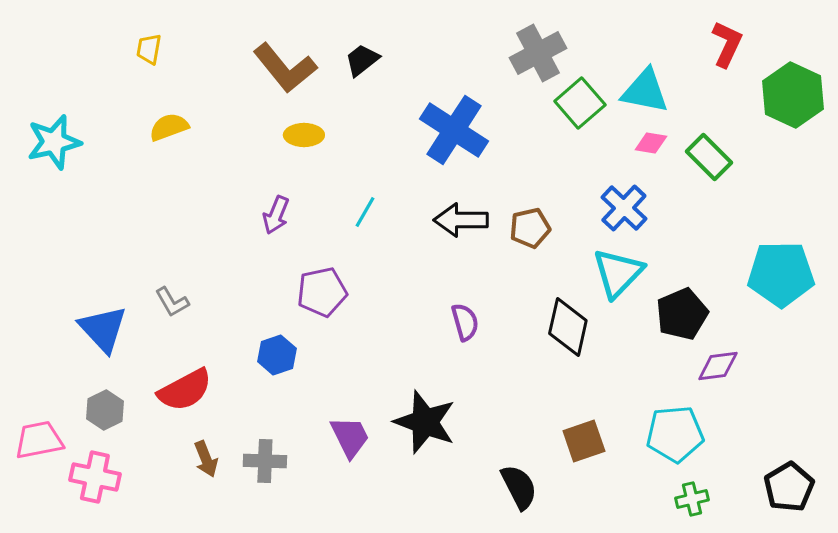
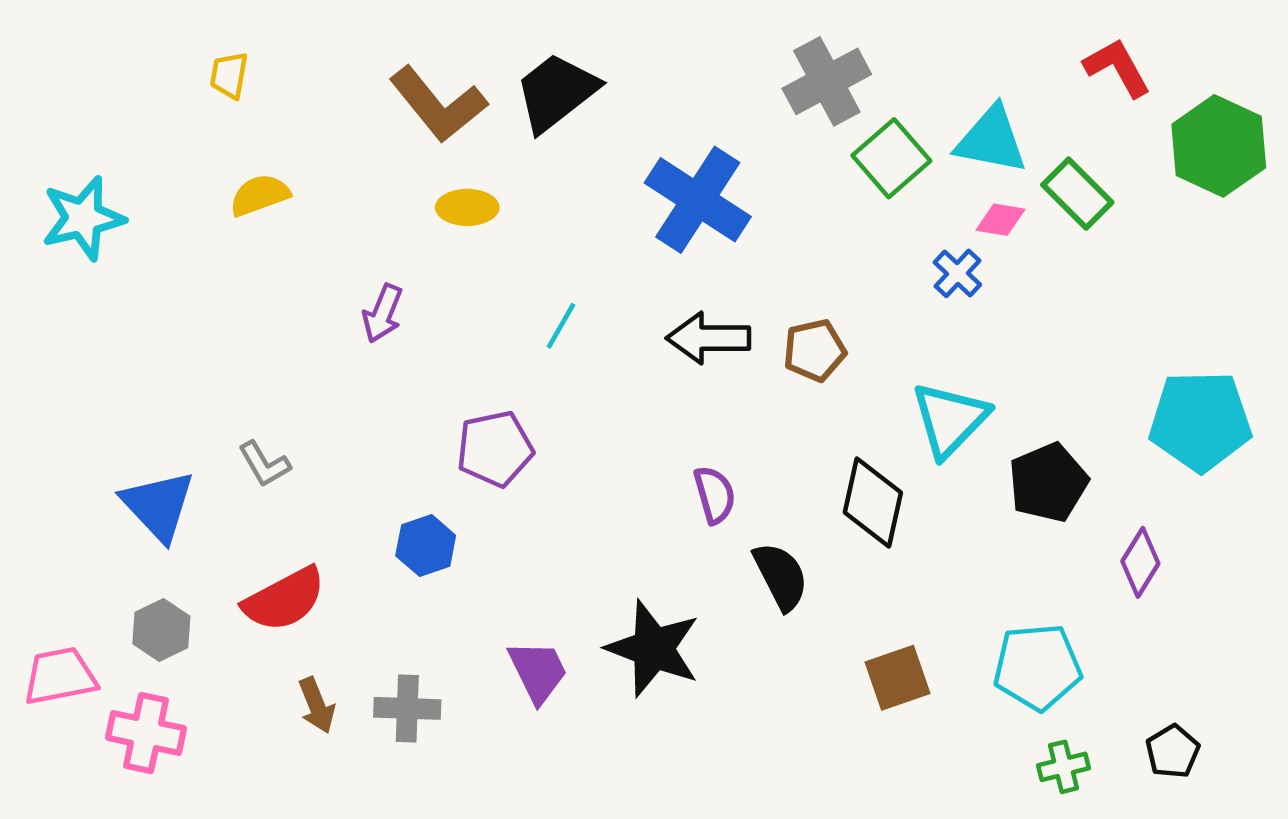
red L-shape: (727, 44) -> (1117, 68), turned -54
black trapezoid: (362, 60) -> (556, 92), size x1.6
green rectangle: (709, 157) -> (1077, 194), moved
blue cross: (624, 208) -> (957, 273), moved, size x0.7
purple arrow: (276, 215) -> (383, 313), moved
purple diamond: (718, 366) -> (1140, 562), moved, turned -51
black semicircle: (519, 487) -> (781, 576), moved
black pentagon: (789, 487) -> (1173, 751), moved, size x0.7

